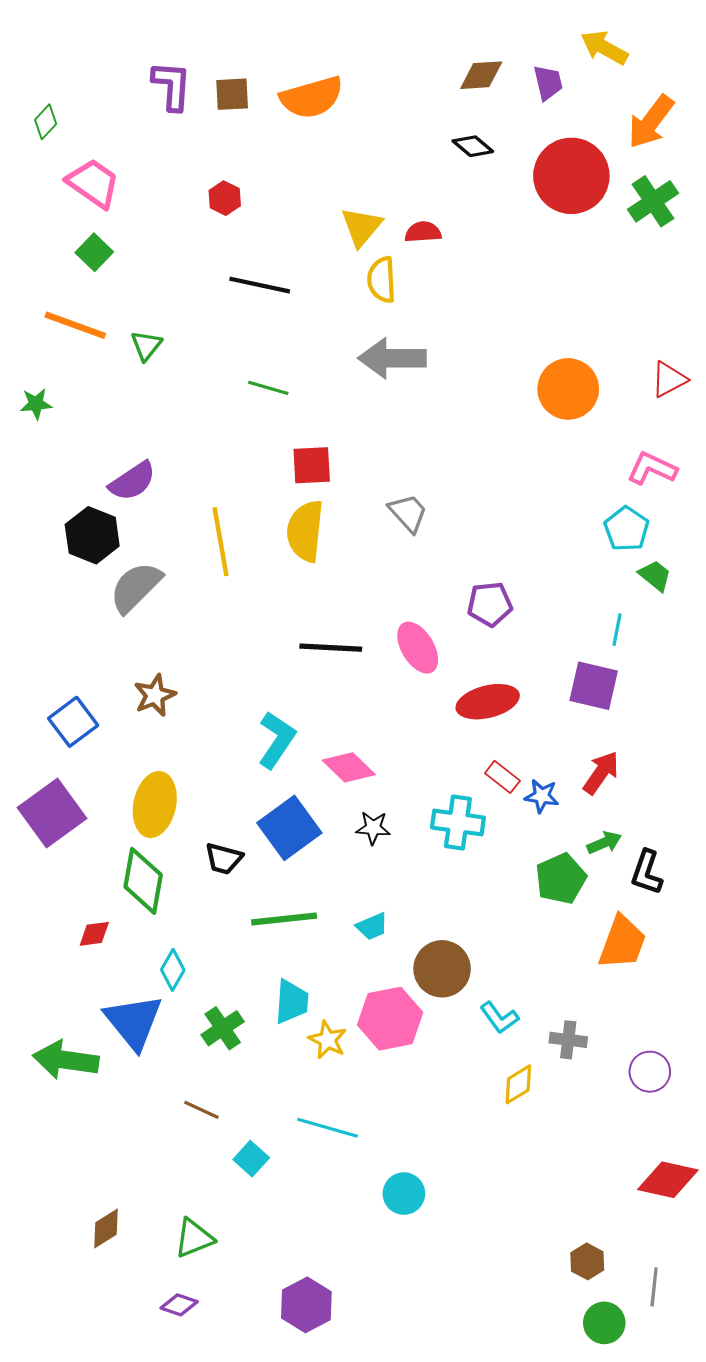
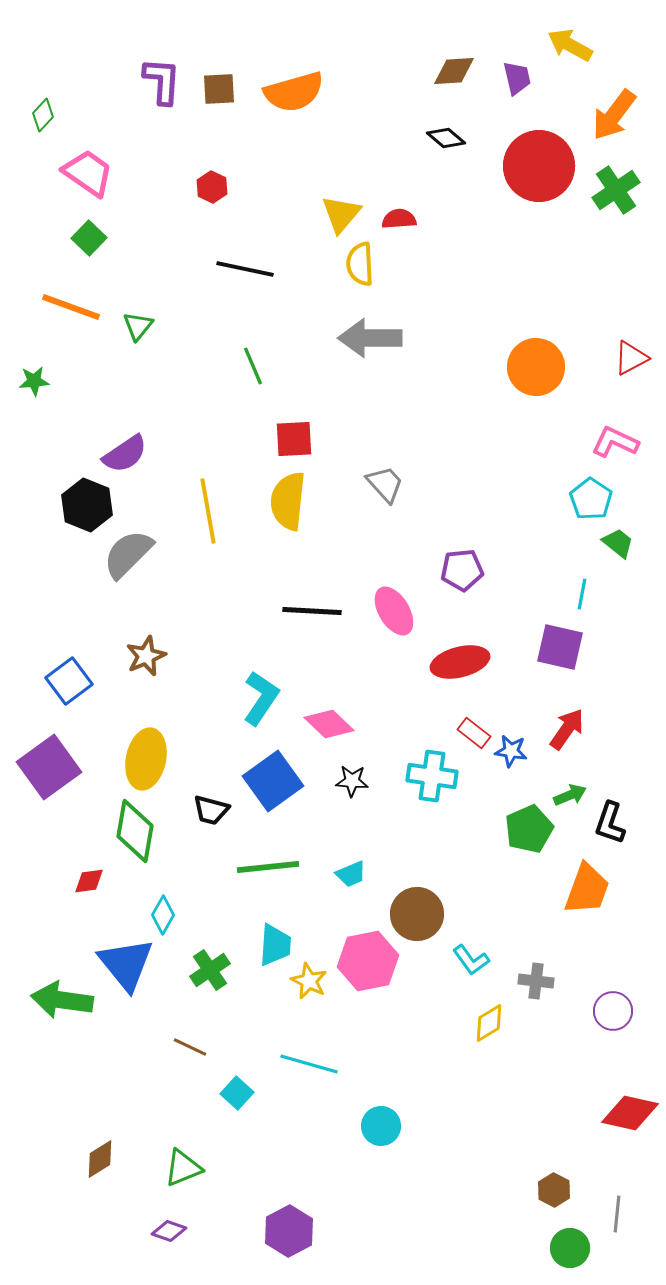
green line: (268, 388) -> (253, 366), turned 51

